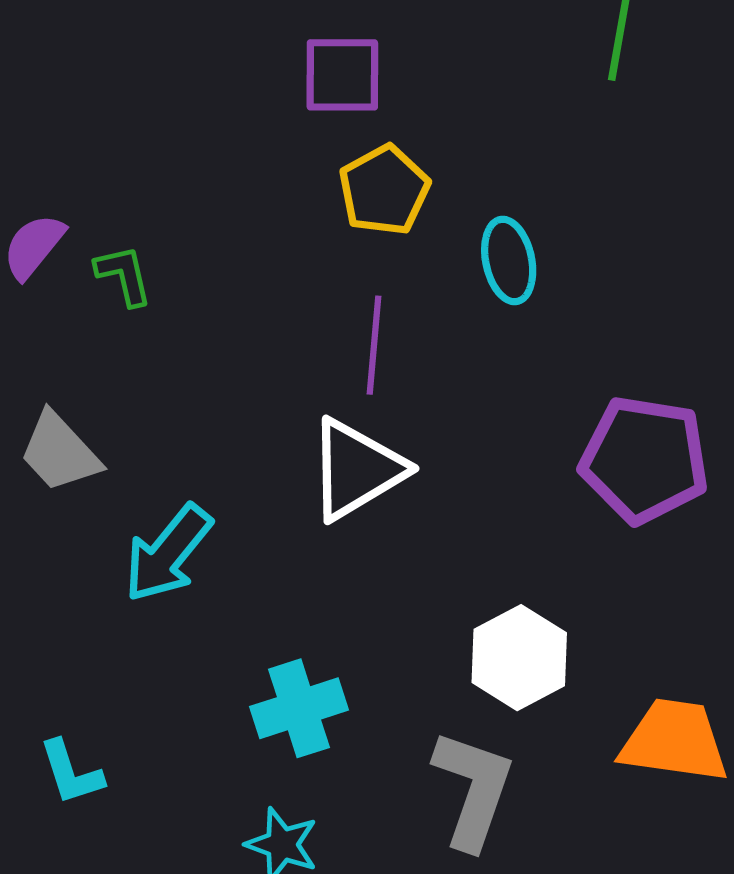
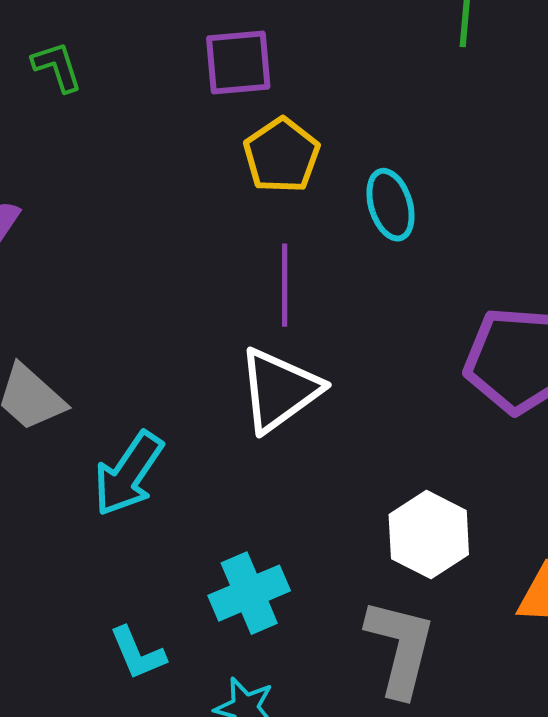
green L-shape: (124, 275) -> (57, 67), moved
cyan L-shape: (71, 773) -> (137, 653), moved

